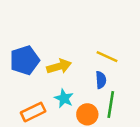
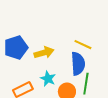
blue semicircle: (101, 80) -> (78, 64), size x1.6

